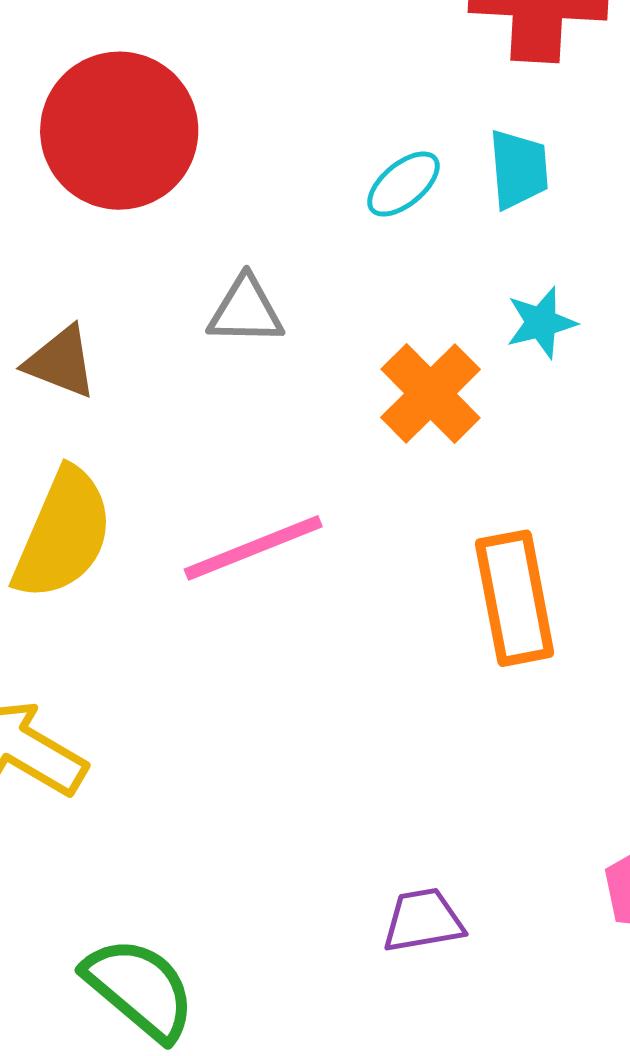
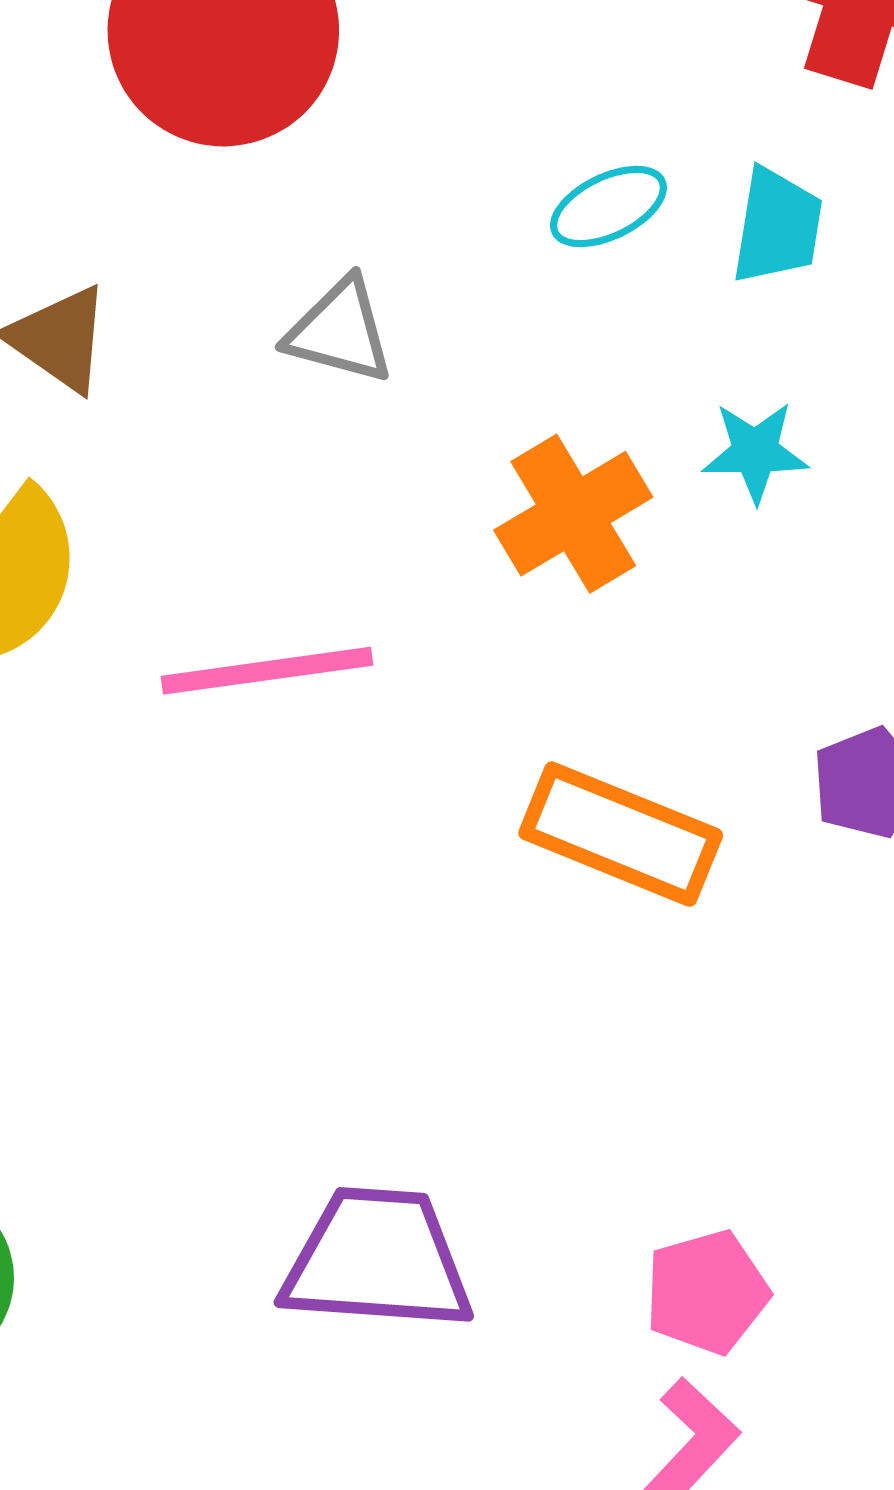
orange rectangle: (515, 598) -> (621, 834), turned -71
purple trapezoid: (423, 920) -> (377, 1260), size x1.6

